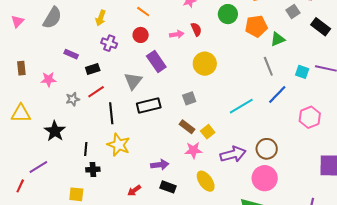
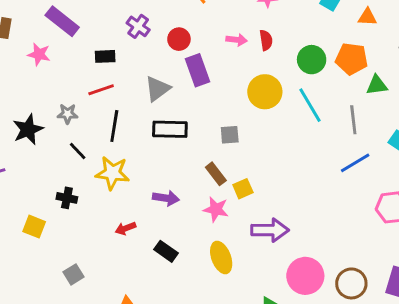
green circle: (228, 14) -> (312, 60), moved
red circle: (141, 35) -> (179, 39), moved
purple rectangle: (71, 54) -> (62, 21), moved, size x1.6
gray star: (73, 99) -> (68, 114), moved
cyan line: (241, 106) -> (310, 105), moved, turned 75
yellow star: (119, 145) -> (112, 173), turned -30
black line: (86, 149) -> (78, 151), moved, turned -64
brown circle: (267, 149) -> (351, 283), moved
purple arrow: (160, 165) -> (166, 198), moved
red arrow: (134, 190) -> (125, 228), moved

